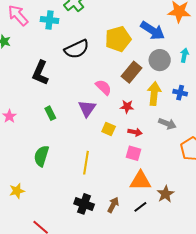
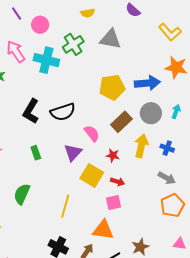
cyan cross: (49, 20) -> (46, 60), size x1.4
blue arrow: (153, 31) -> (147, 83), turned -45
black semicircle: (77, 49) -> (63, 112), moved
gray arrow: (167, 124) -> (167, 178), moved
yellow square: (109, 129) -> (92, 175), size x1.6
pink square: (133, 153) -> (113, 203), turned -35
orange triangle: (140, 181) -> (103, 230), moved

